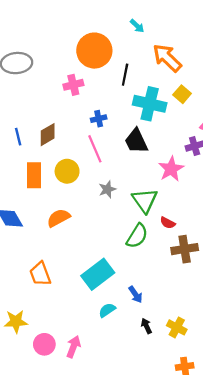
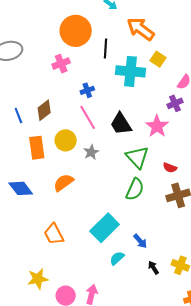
black trapezoid: (136, 141) -> (121, 124), moved
gray star: (107, 189) -> (91, 152), moved
red semicircle: (168, 223) -> (170, 168), moved

